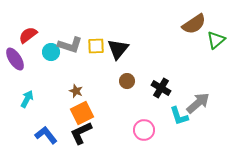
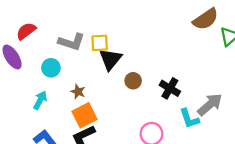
black triangle: (118, 49) -> (110, 59), moved
cyan circle: (51, 52) -> (51, 68), moved
cyan arrow: (27, 99) -> (40, 100), moved

